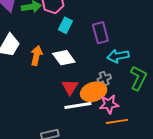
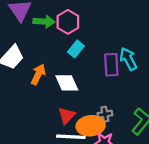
cyan arrow: (118, 56) -> (128, 59), moved, turned 60

